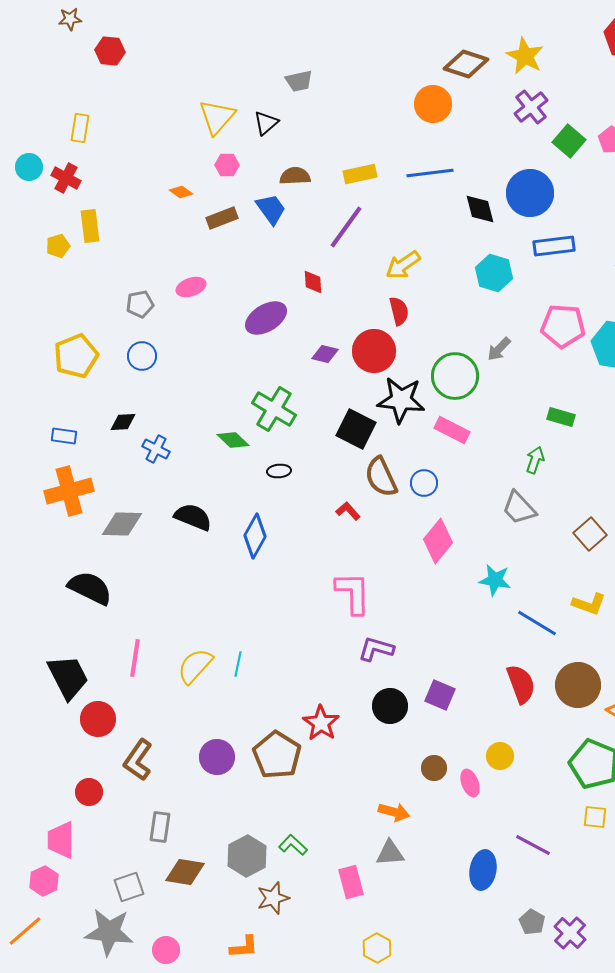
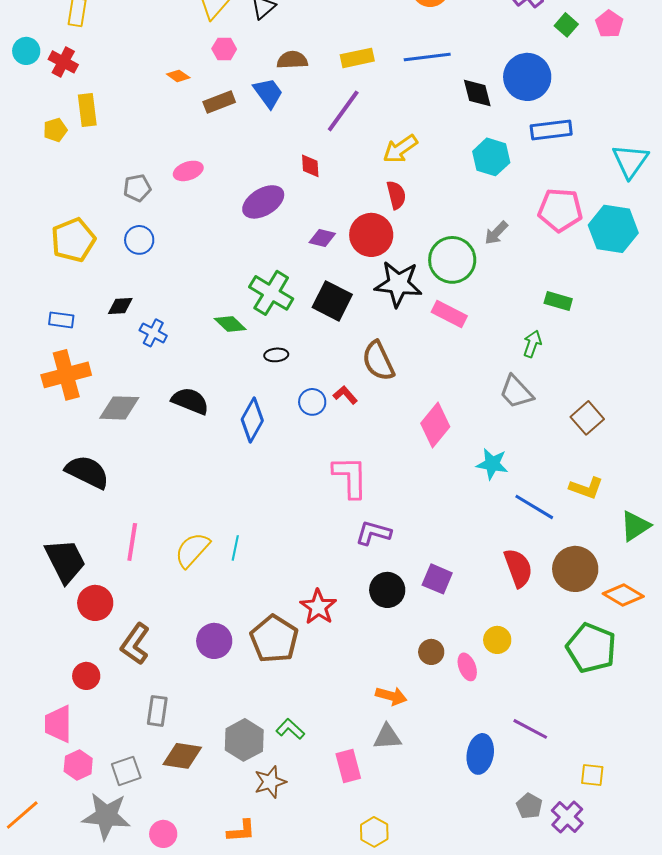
green square: (569, 141) -> (566, 25), size x0.7
black square: (356, 429) -> (332, 301), moved
blue circle: (424, 483) -> (312, 402), moved
yellow square: (595, 817) -> (592, 775), moved
pink hexagon: (44, 881) -> (78, 765), moved

